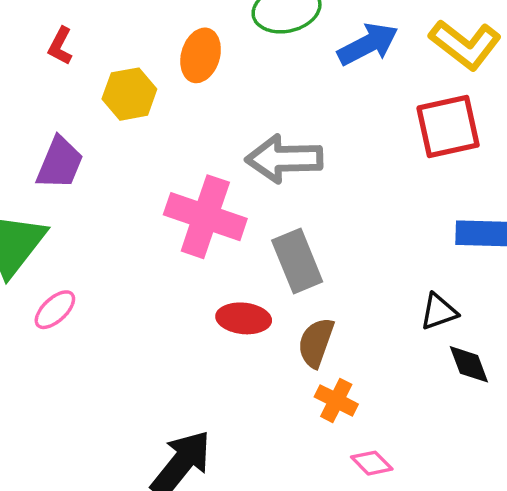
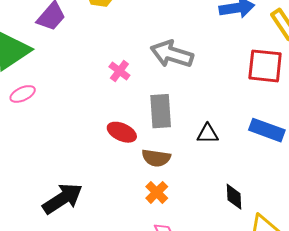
pink cross: (205, 217) -> (119, 71), size x0.5
black triangle: (439, 312) -> (208, 134), moved
brown semicircle: (316, 343) -> (156, 158), turned -120

